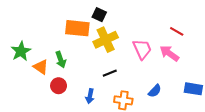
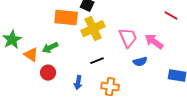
red line: (177, 31) -> (171, 16), moved
green arrow: (61, 60) -> (50, 48), turned 84
blue semicircle: (155, 91) -> (140, 62), moved, turned 32

